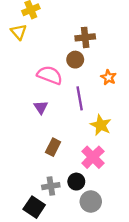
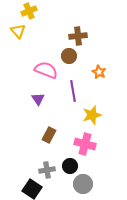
yellow star: (101, 125) -> (92, 115), turned 30
pink cross: (93, 157) -> (85, 144), turned -30

